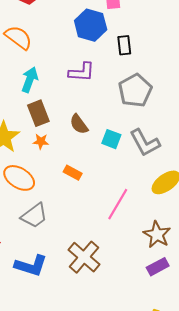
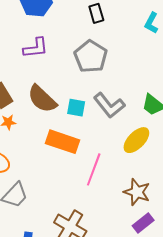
black rectangle: (124, 45) -> (96, 13), moved
brown semicircle: (79, 124) -> (42, 99), size x1.5
orange rectangle: (73, 173) -> (62, 142), moved, size x1.8

